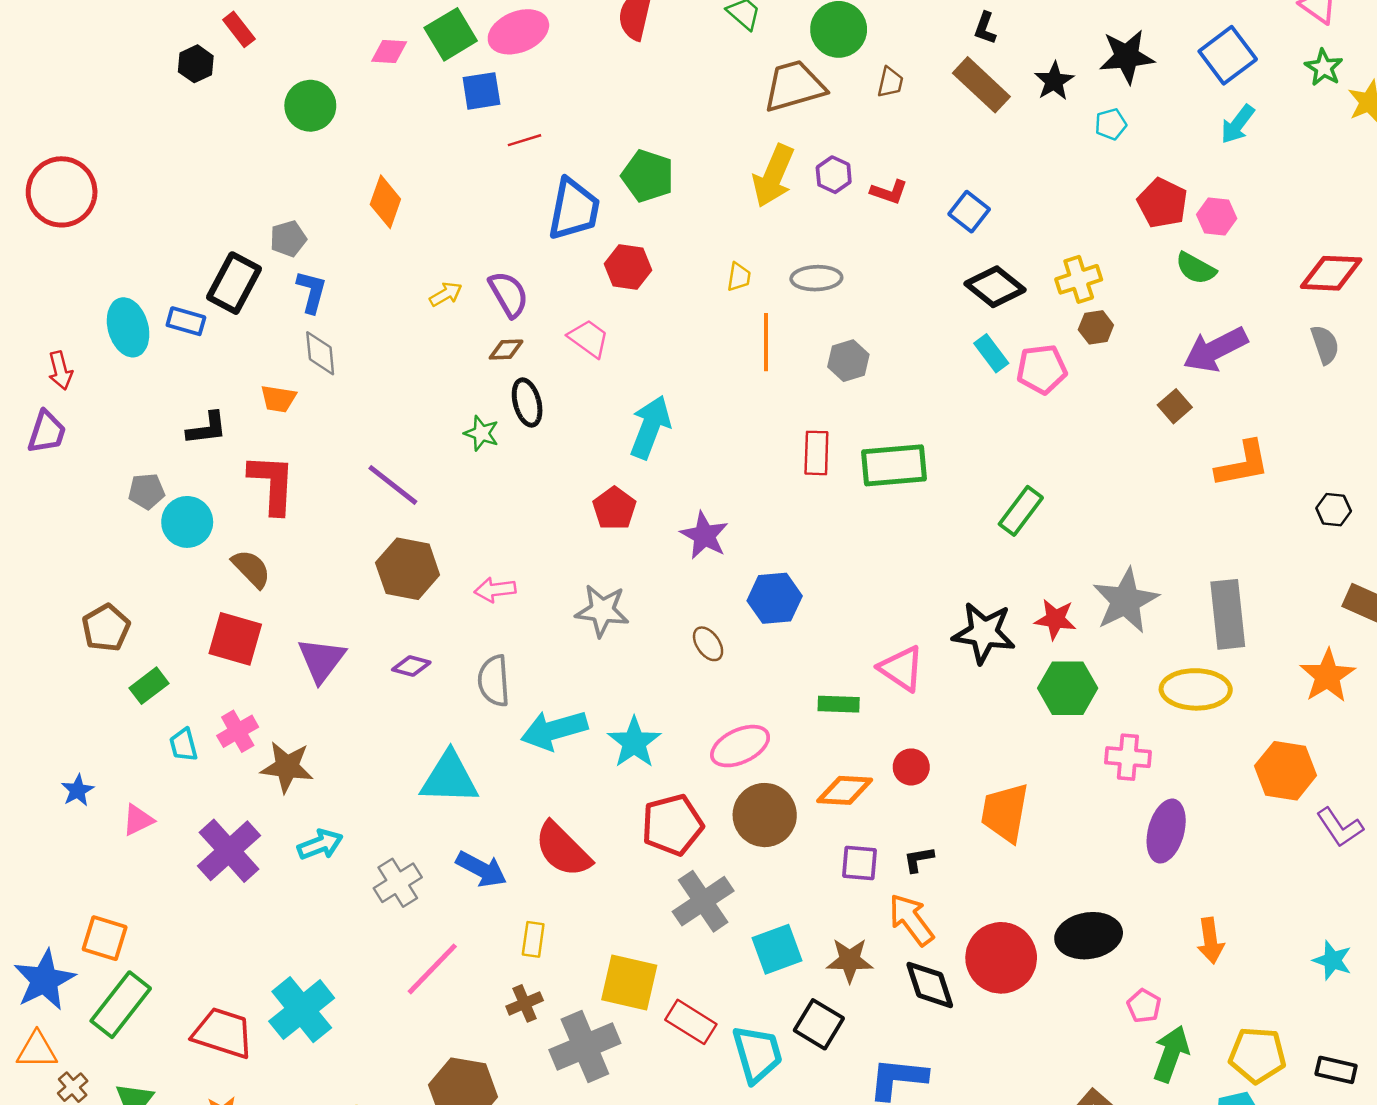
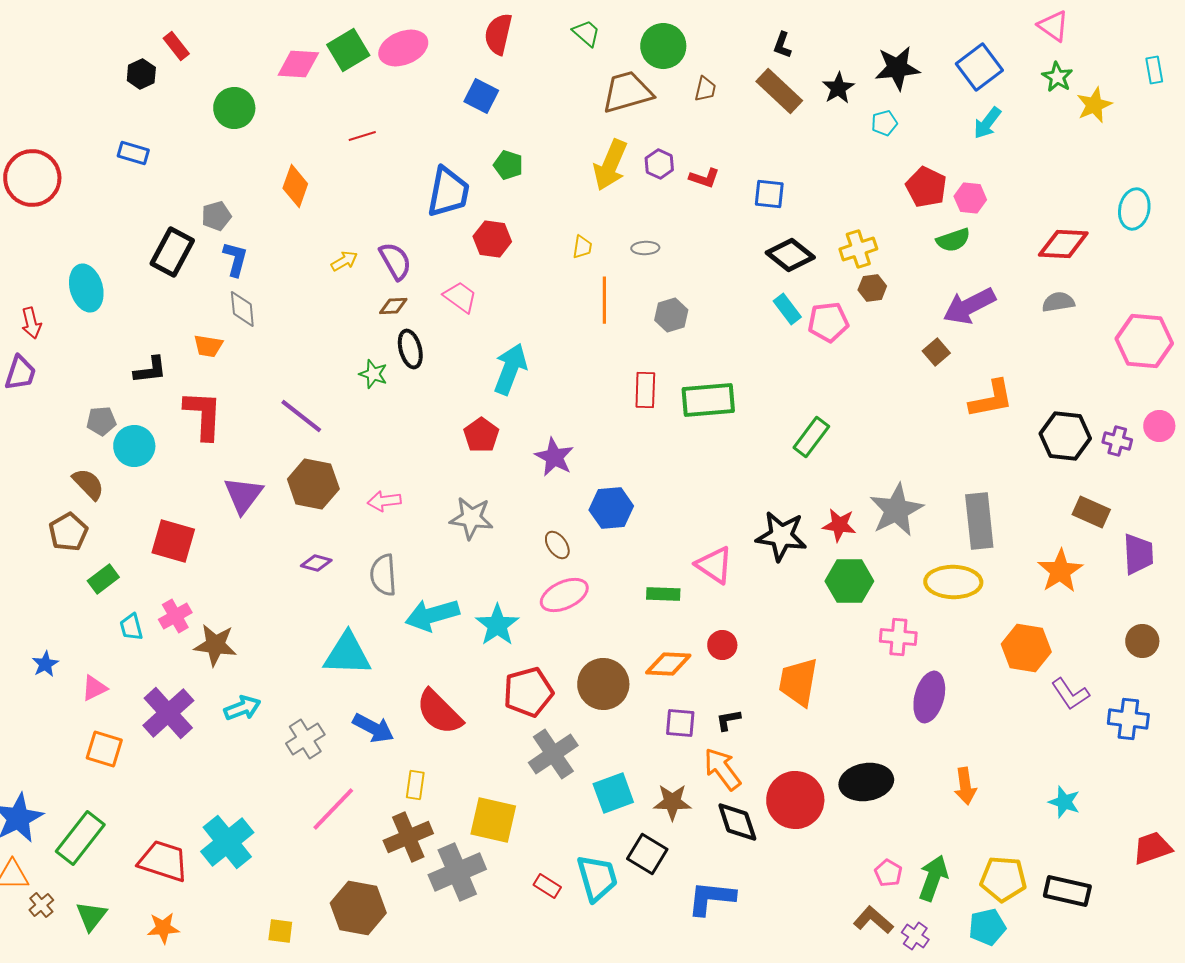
pink diamond: (389, 52) -> (298, 64), size x1.4
blue square: (481, 91) -> (481, 96), moved, turned 36
red line: (525, 140) -> (362, 136), moved
green pentagon: (648, 176) -> (508, 165), size x0.7
blue square: (969, 212) -> (769, 194), turned -32
green semicircle: (1196, 268) -> (953, 240), turned -48
gray ellipse: (816, 278) -> (645, 248), size x0.7
blue rectangle: (186, 321) -> (133, 153), moved
gray semicircle: (1325, 345) -> (1058, 302), turned -80
black hexagon: (1334, 510) -> (1065, 436), size x1.8
brown semicircle: (251, 569) -> (88, 484), moved
purple triangle: (321, 660) -> (243, 495), moved
pink ellipse: (740, 746) -> (564, 595), moved
orange square: (105, 938) -> (104, 749), moved
brown cross: (525, 1003) -> (408, 837), size x1.6
pink pentagon: (1144, 1006) -> (888, 873), moved
red rectangle: (691, 1022) -> (547, 886), moved, size x0.7
black rectangle: (1336, 1070) -> (1067, 891), size x1.4

